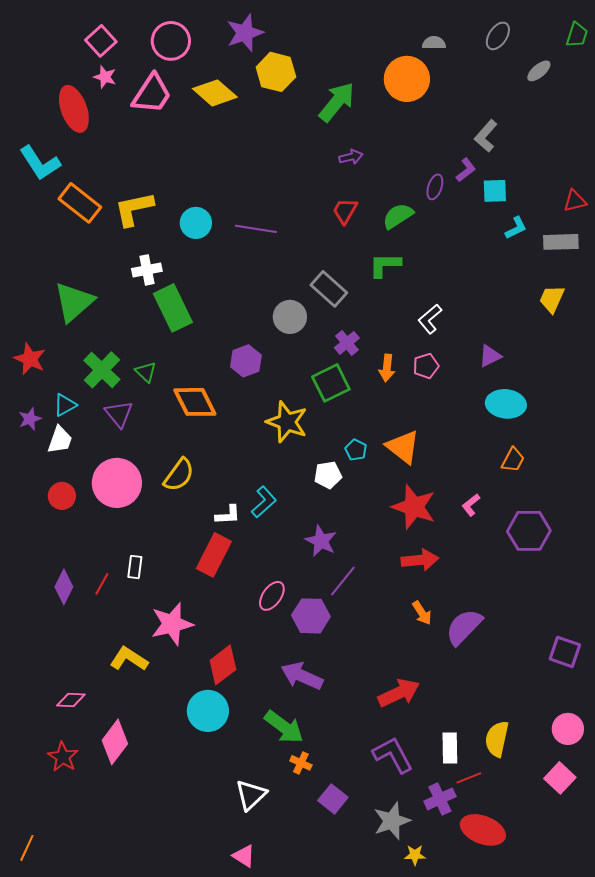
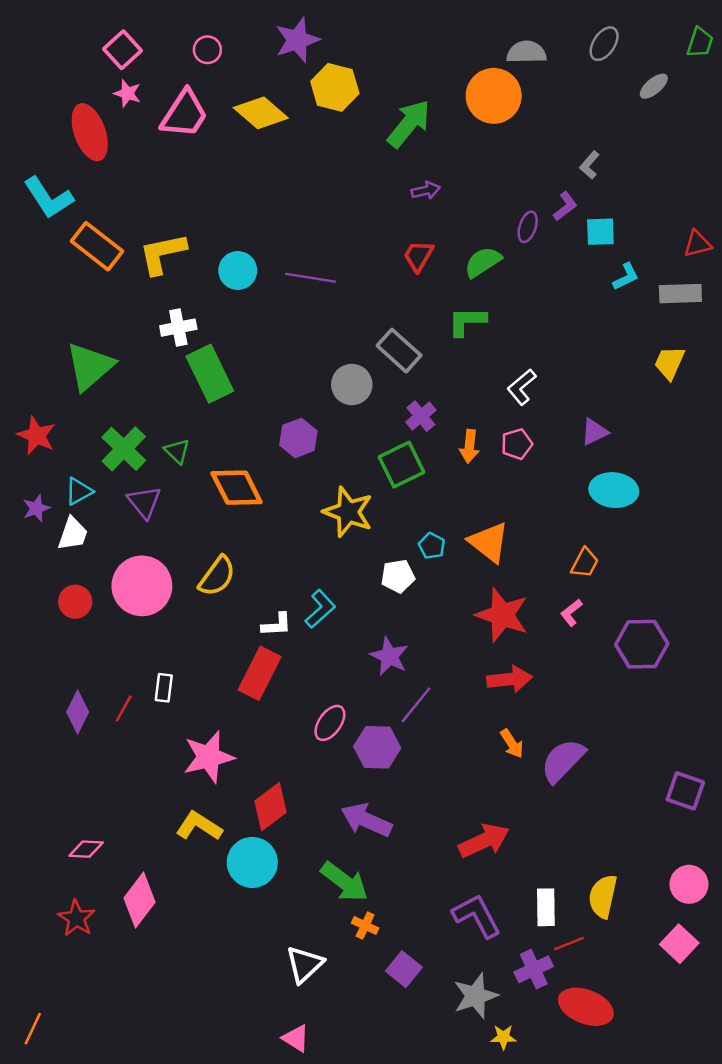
pink circle: (171, 41) -> (207, 50), size x0.6
gray semicircle: (434, 43) -> (526, 52), size x1.4
gray L-shape: (486, 136) -> (590, 165), size x0.7
orange trapezoid: (513, 460) -> (585, 563), moved
yellow L-shape: (129, 659) -> (199, 826), moved

